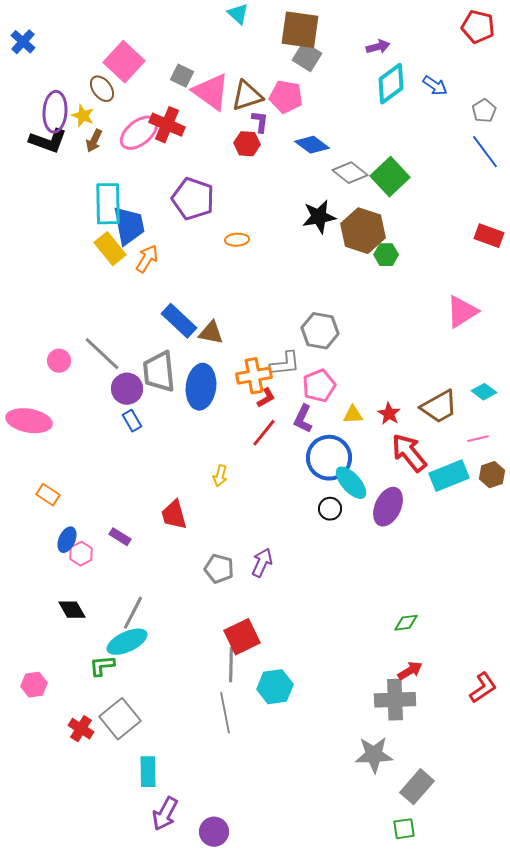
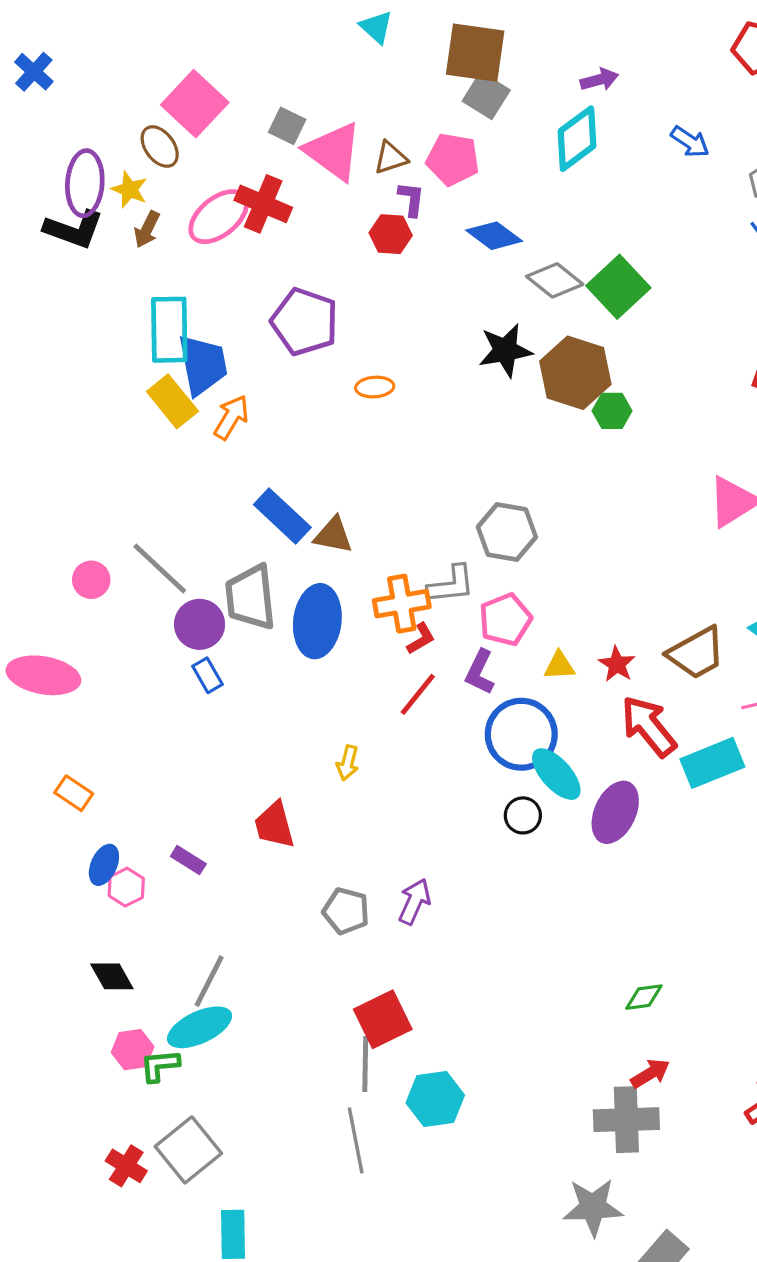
cyan diamond: (391, 84) -> (577, 139), moved
brown triangle: (247, 96) -> (391, 158), size x0.7
pink hexagon: (34, 685) -> (133, 1050), moved

